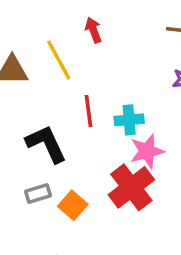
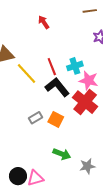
yellow line: (59, 60) -> (26, 73), moved
black L-shape: (46, 144) -> (57, 87), moved
pink star: (147, 151) -> (89, 80), turned -30

